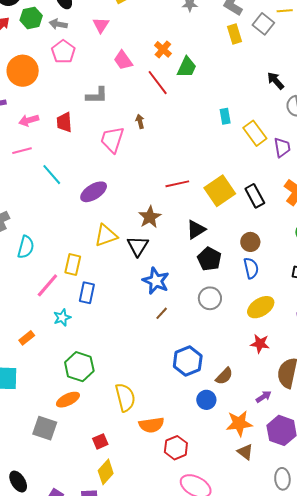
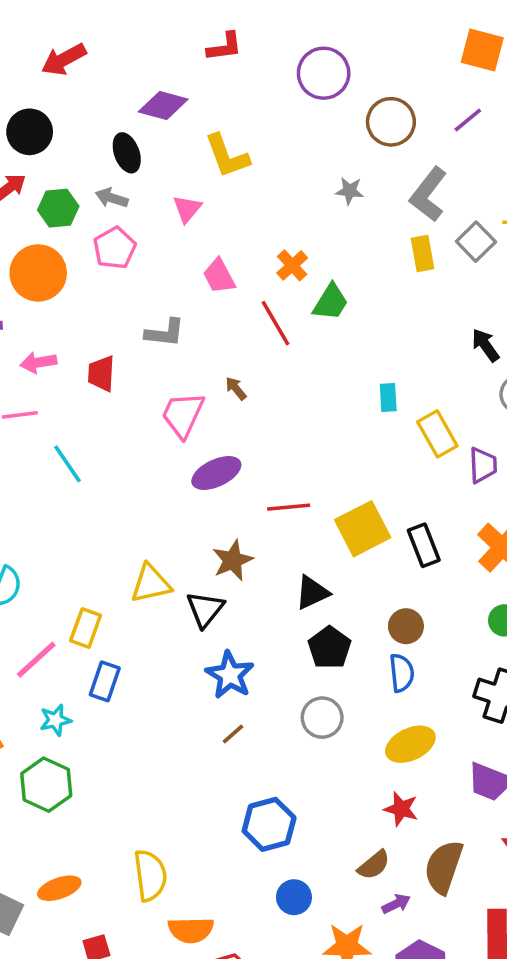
green hexagon: (31, 18) -> (58, 208), moved
brown arrow: (140, 121) -> (236, 388), turned -32
purple ellipse: (94, 192) -> (216, 473), moved
green hexagon: (79, 367) -> (46, 785), moved
brown semicircle: (224, 376) -> (374, 865), moved
orange ellipse: (68, 400) -> (59, 888), moved

